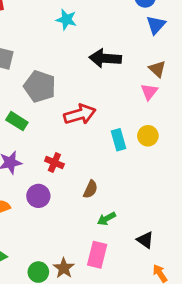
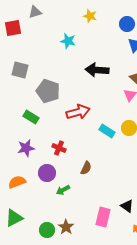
cyan rectangle: (119, 140) -> (107, 131), turned -42
green arrow: (106, 219) -> (63, 190), moved
pink rectangle: (97, 255) -> (103, 217), moved

